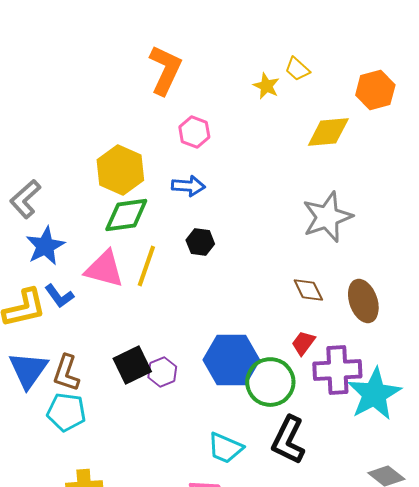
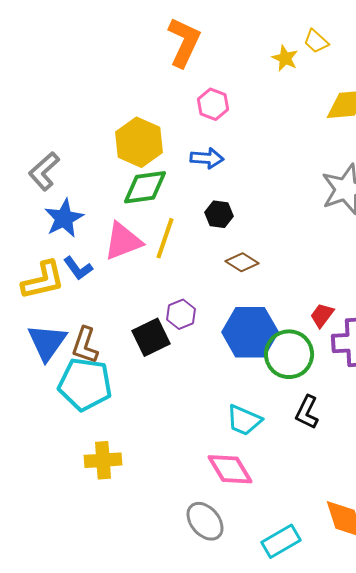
pink triangle: (104, 269) -> (123, 241), turned -36
brown diamond: (308, 290) -> (242, 262), moved, turned -32
purple hexagon: (162, 372) -> (181, 314), moved
cyan pentagon: (66, 412) -> (85, 384), size x1.4
black L-shape: (288, 440) -> (307, 412), size x0.7

